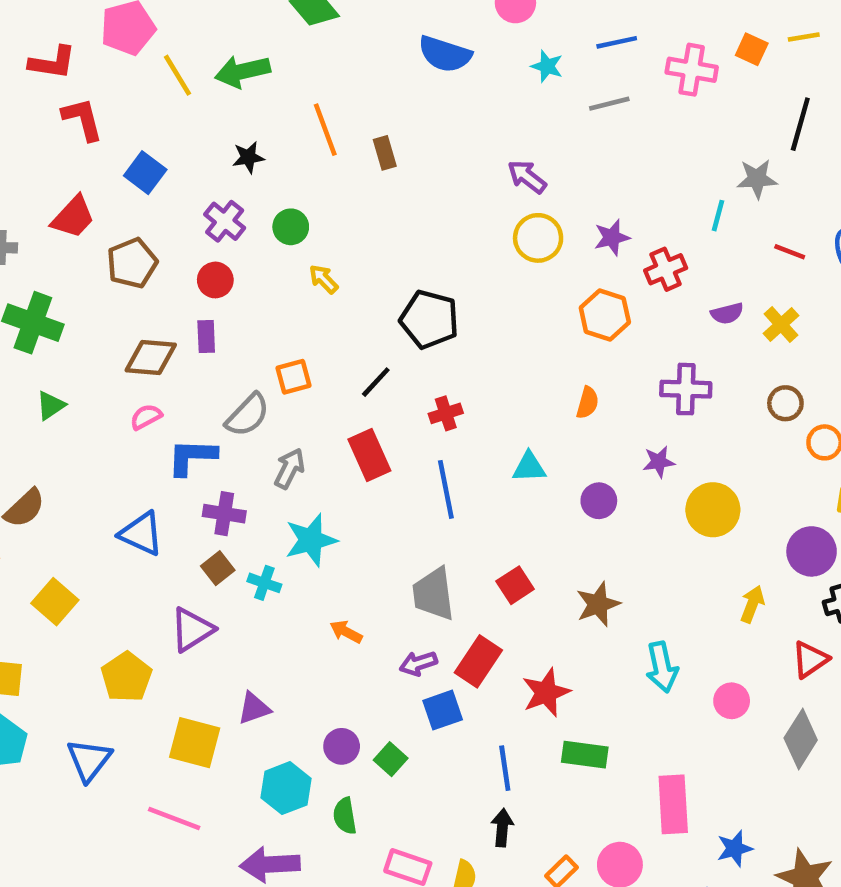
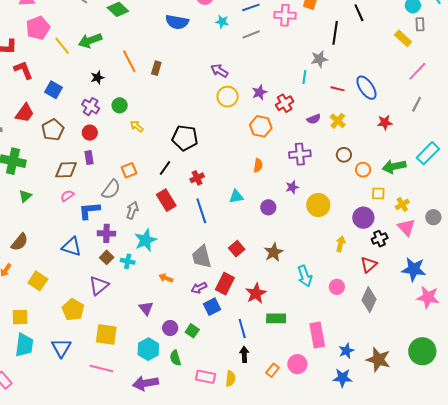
brown rectangle: (385, 153) -> (156, 68), turned 40
purple triangle: (254, 708) -> (146, 308), moved, turned -42

